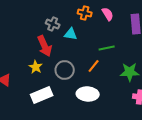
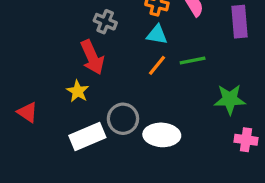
cyan triangle: (71, 34) -> (157, 35), moved
orange line: (94, 66) -> (157, 65), moved
gray circle: (65, 70) -> (123, 119), moved

